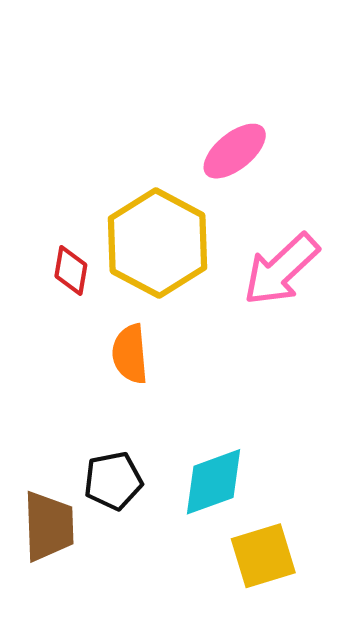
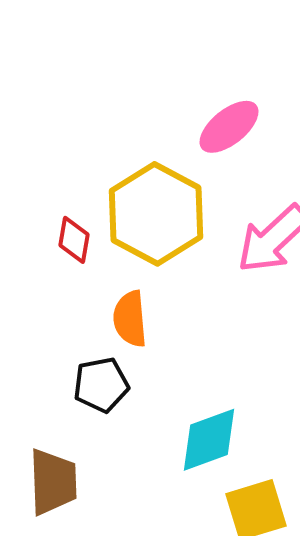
black pentagon: (113, 481) -> (101, 385), moved

